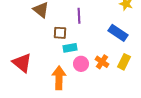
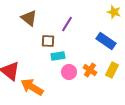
purple line: (79, 16) -> (67, 24), turned 35
orange arrow: (59, 78) -> (32, 87), moved, turned -60

